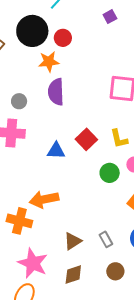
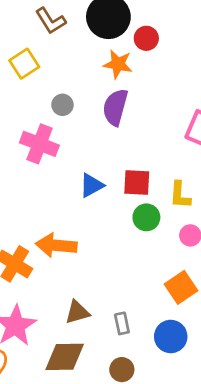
red square: (86, 139) -> (137, 183), turned 30
blue triangle: (56, 151) -> (92, 185), turned -48
green circle: (110, 173) -> (146, 217), moved
brown diamond: (73, 275) -> (65, 357), size x1.4

